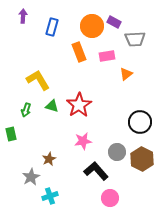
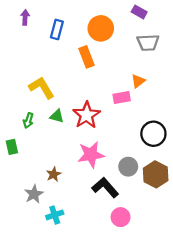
purple rectangle: (114, 22) -> (139, 12), moved
pink rectangle: (107, 56) -> (122, 98), moved
pink star: (83, 141) -> (91, 155), size x1.4

